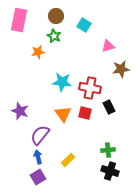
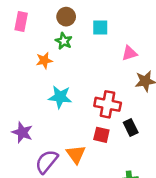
pink rectangle: (19, 20) -> (21, 22), size x0.7
cyan square: (84, 25) -> (100, 28), turned -32
cyan star: (62, 82) -> (60, 97), moved
orange triangle: (63, 114) -> (76, 154), moved

